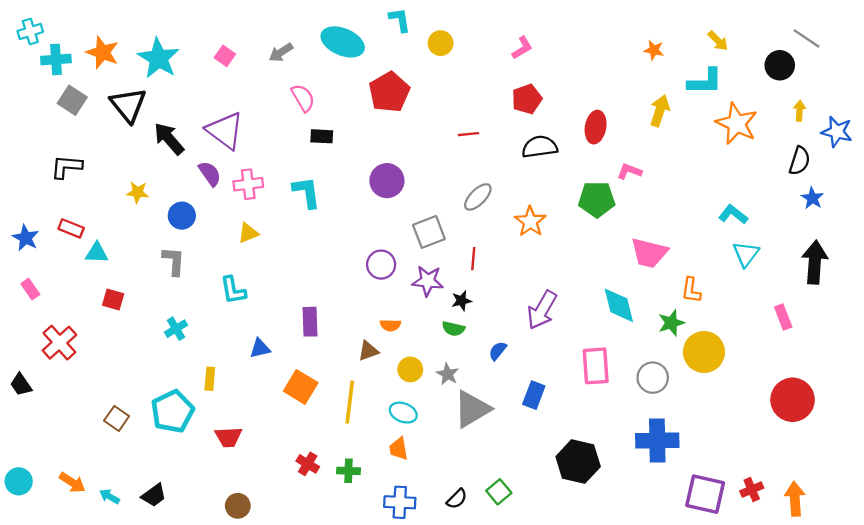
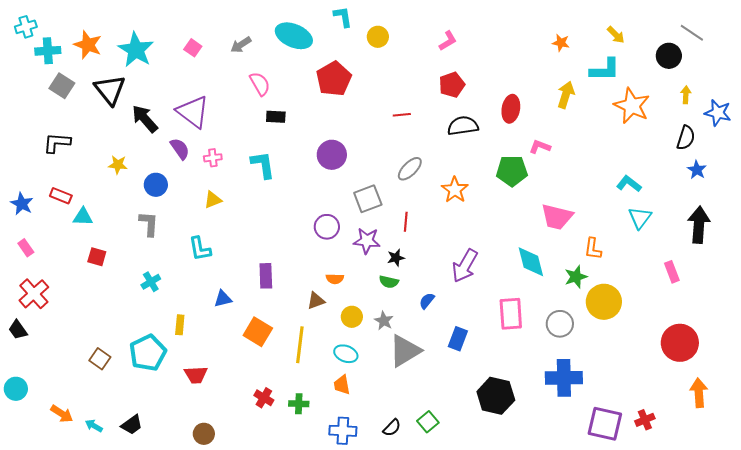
pink cross: (248, 184) -> (213, 158), size x0.7
red cross: (59, 343) -> (34, 294), moved
cyan circle: (19, 481) -> (16, 389), moved
orange arrow: (795, 499) -> (699, 393), moved

